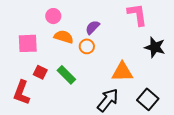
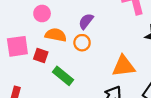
red square: (40, 72) -> (41, 56), moved

